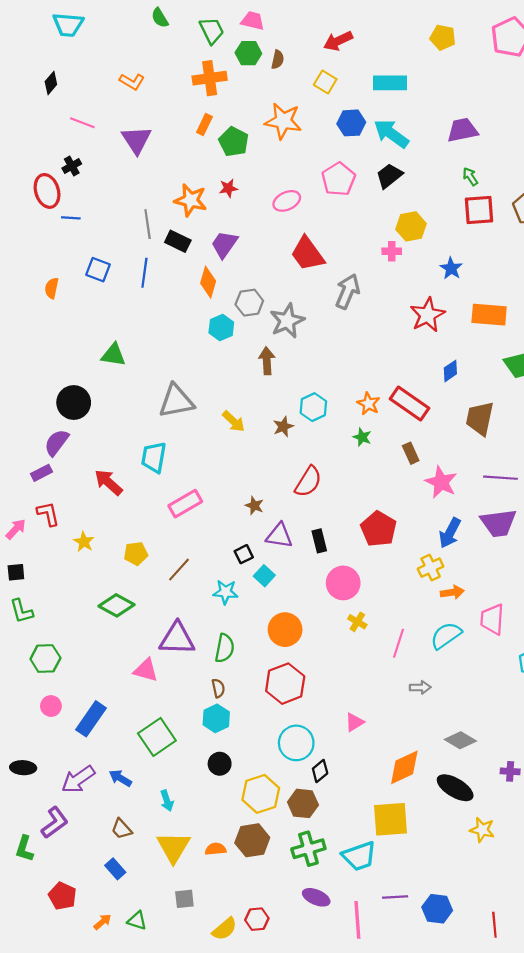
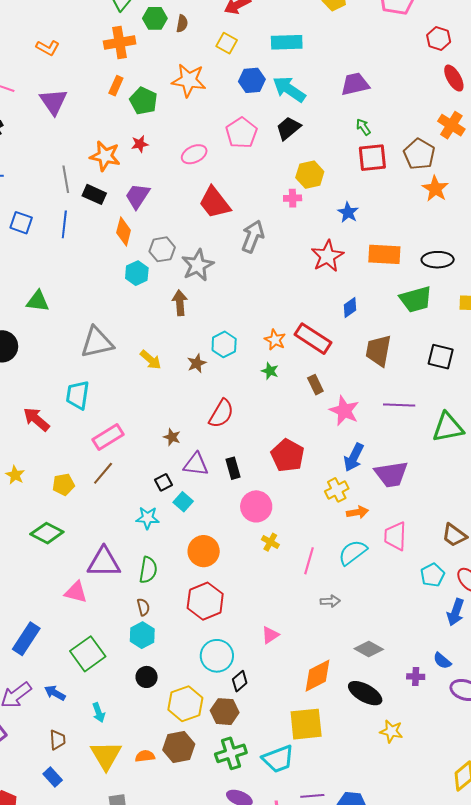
purple trapezoid: (498, 523) -> (391, 474), moved
brown line: (179, 570) -> (103, 473), moved
brown trapezoid: (122, 829) -> (57, 740), turned -140

